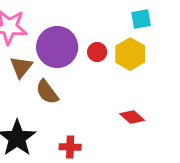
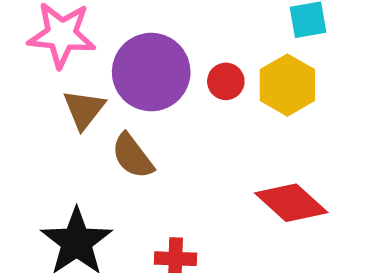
red diamond: (132, 117) -> (291, 203), size x1.5

